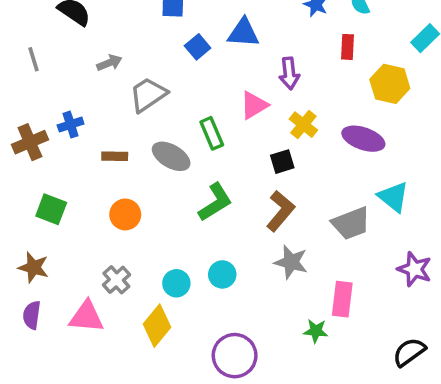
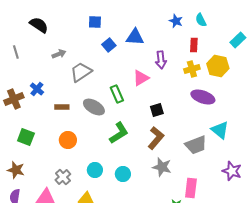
blue cross: (71, 125) -> (37, 89), turned -32
yellow cross: (303, 125) -> (192, 69), moved, turned 35
cyan circle: (176, 283) -> (95, 170), moved

